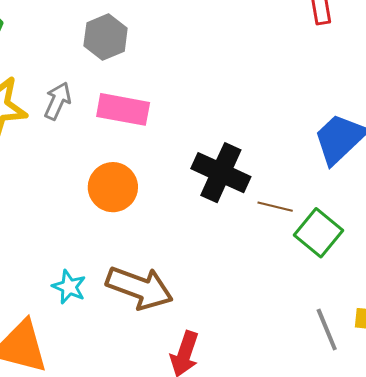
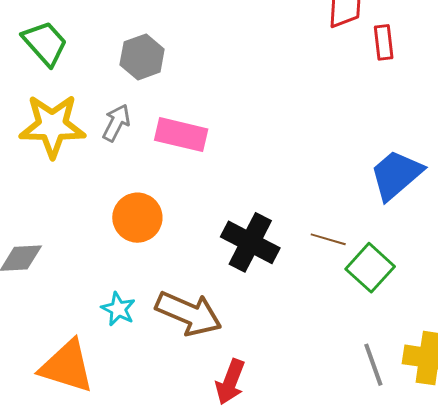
gray hexagon: (106, 37) -> (142, 57), moved
black cross: (221, 173) -> (250, 242), moved
orange circle: (113, 187) -> (137, 218), moved

